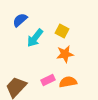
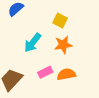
cyan arrow: (35, 38) -> (33, 43), moved

